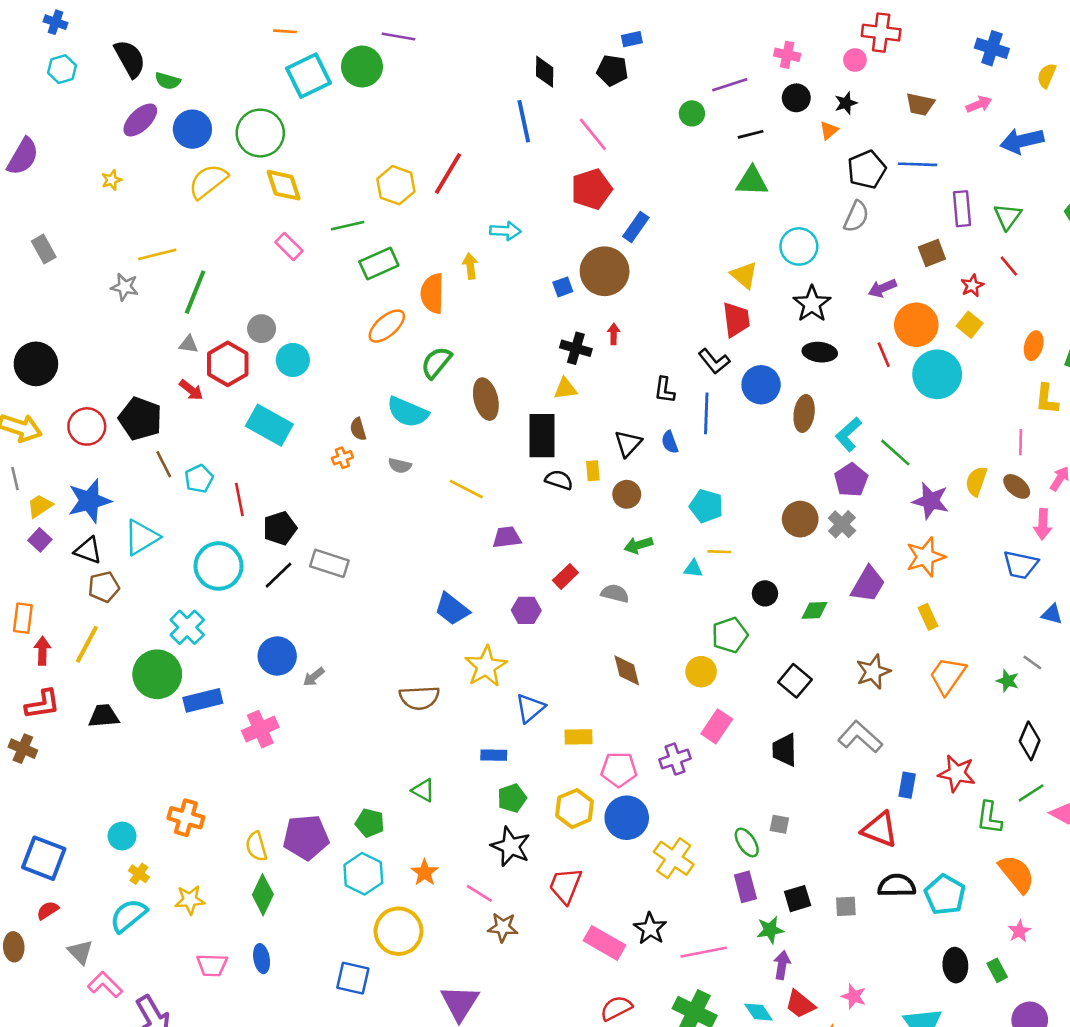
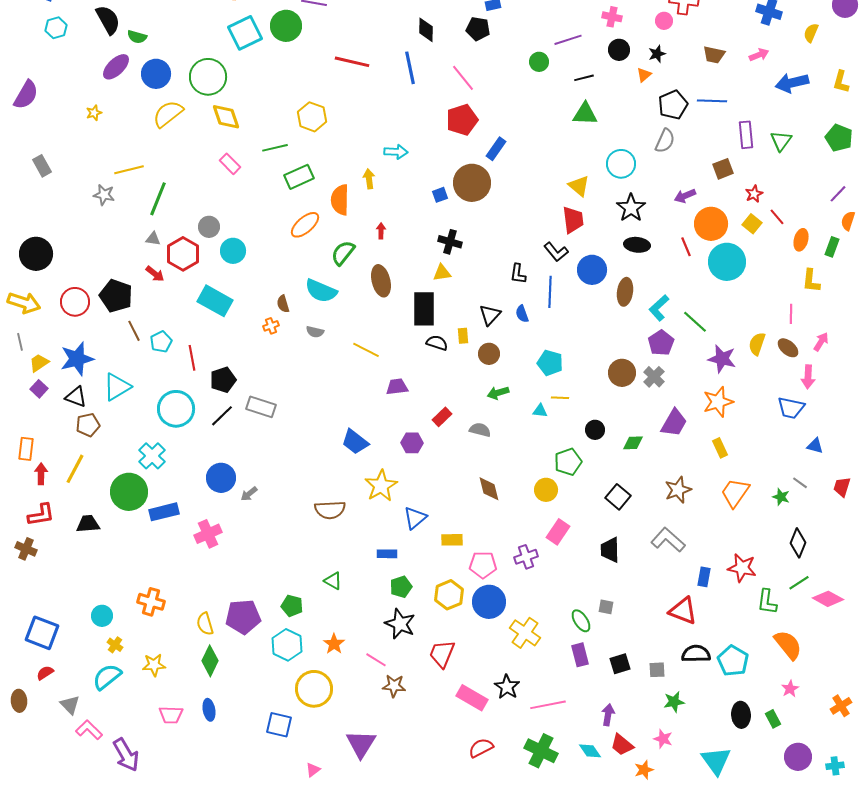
red line: (448, 173) -> (352, 62), moved, turned 72
red line: (1009, 266) -> (777, 217), moved
red arrow: (614, 334) -> (381, 231), moved
green star: (770, 930) -> (674, 702), moved

